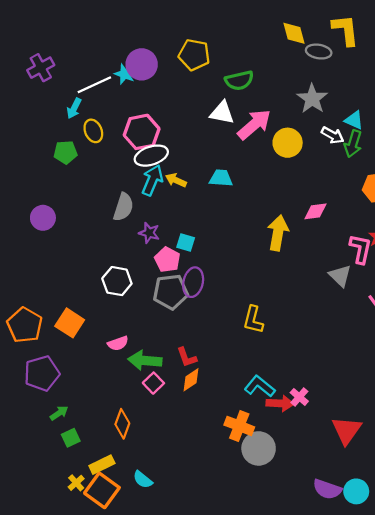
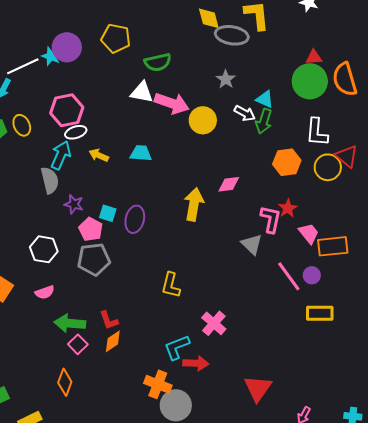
gray ellipse: (319, 52) -> (232, 35), size x1.4
gray star: (312, 99) -> (226, 79), size x0.7
pink arrow: (254, 124) -> (172, 103), turned 60
yellow ellipse: (93, 131) -> (22, 125), moved
white ellipse: (151, 156) -> (76, 132), size x0.7
cyan arrow: (152, 180) -> (61, 155), moved
gray semicircle: (123, 207) -> (50, 180), turned -32
purple ellipse: (193, 282) -> (135, 219), moved
pink semicircle: (118, 343) -> (45, 292), moved
cyan L-shape: (260, 386) -> (177, 347), turned -60
pink cross: (299, 397) -> (214, 323), moved, size x1.4
orange diamond: (122, 424) -> (65, 382), moved

